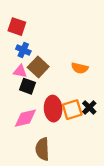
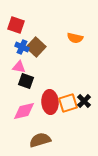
brown square: (38, 67) -> (36, 47), moved
orange semicircle: (80, 68) -> (75, 38), moved
brown semicircle: (42, 149) -> (40, 140), turned 75

